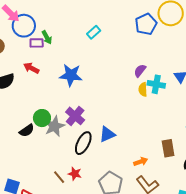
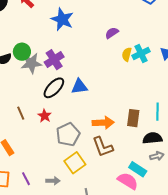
purple semicircle: (140, 71) -> (112, 33), moved
cyan cross: (156, 84) -> (141, 53), turned 36
orange arrow: (141, 162) -> (103, 123), size x1.5
red star: (75, 174) -> (45, 116), moved

